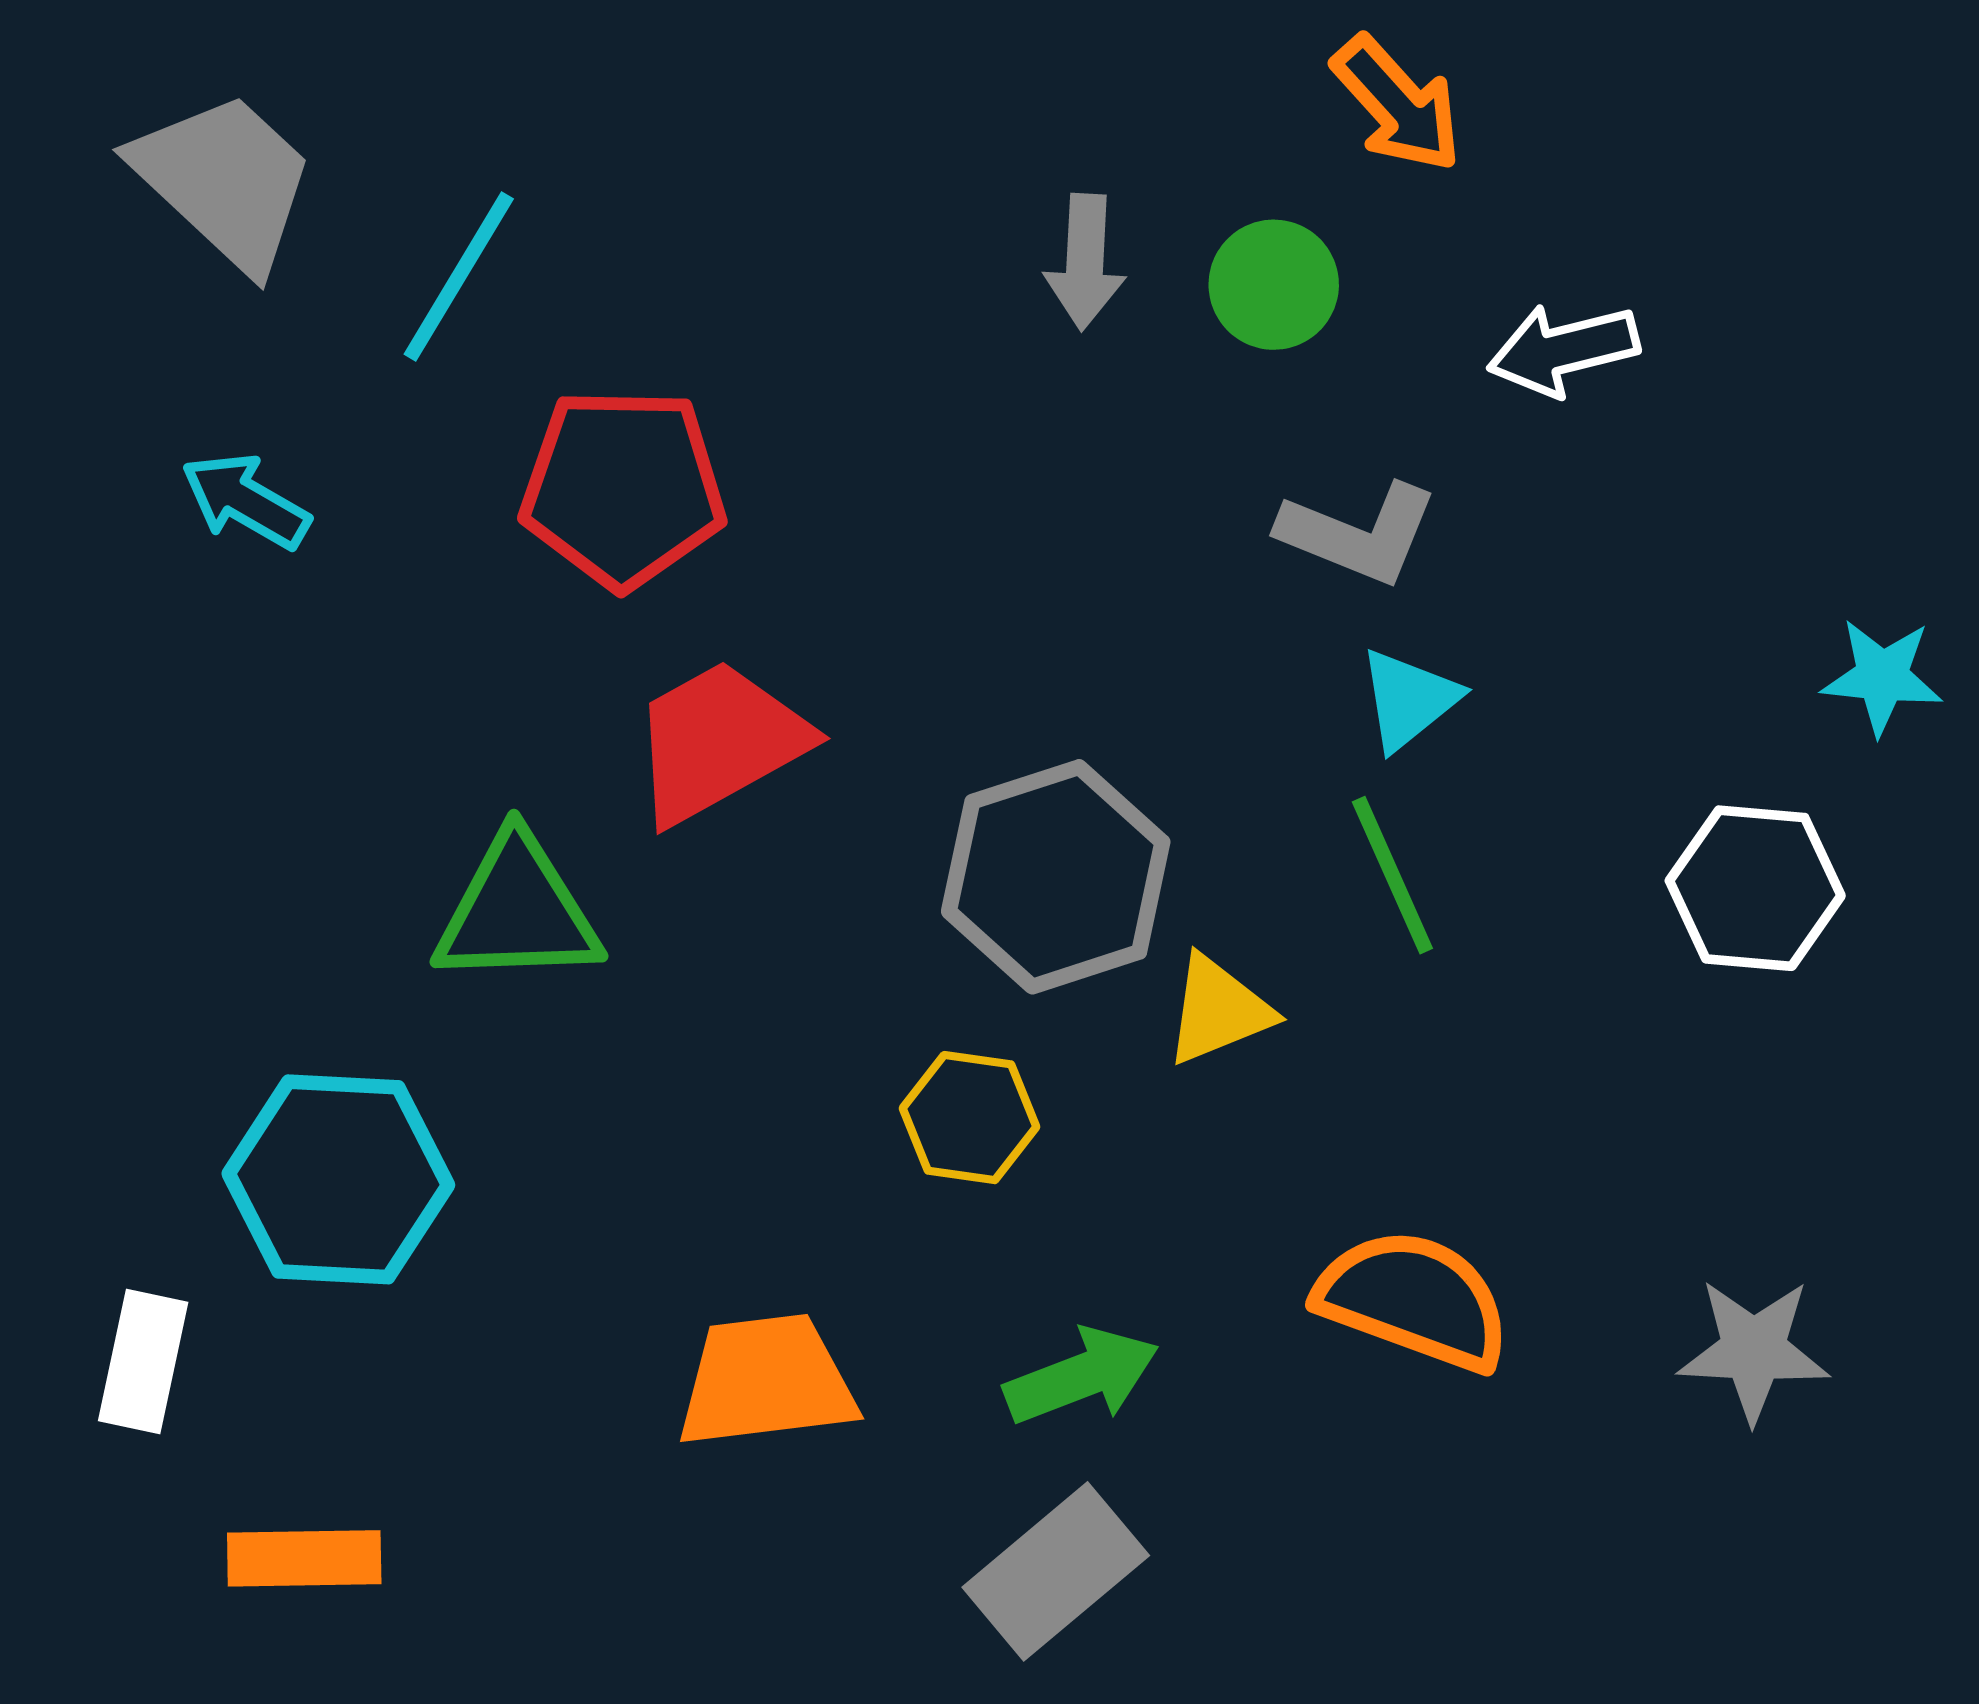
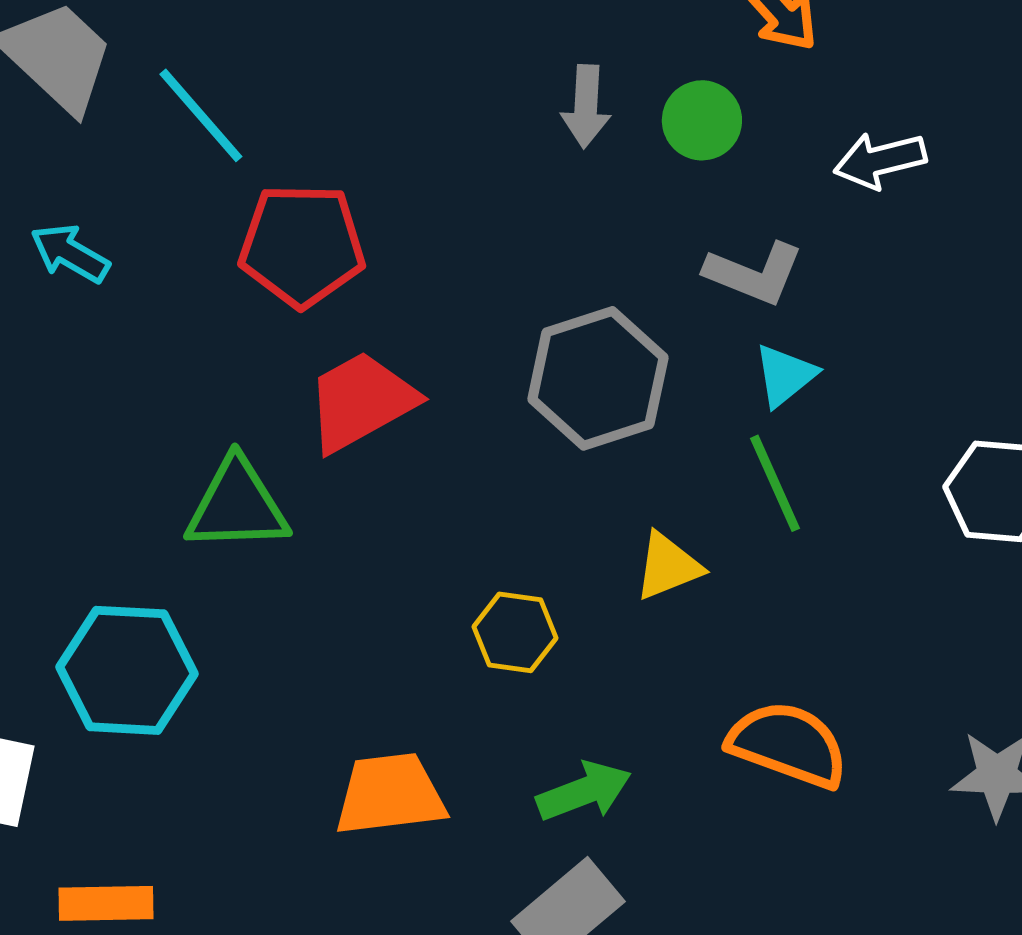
cyan line: (459, 277) -> (201, 115), turned -72
gray hexagon: (1056, 877) -> (598, 378), moved

